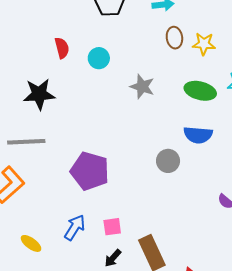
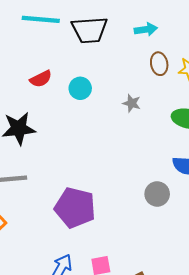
red semicircle: (62, 48) -> (41, 79), turned 80
gray star: (142, 87) -> (132, 103), moved, size x0.7

